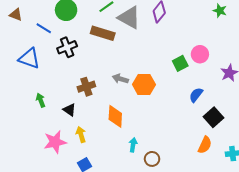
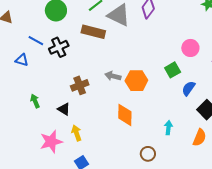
blue line: (44, 28) -> (36, 41), moved
blue triangle: (29, 58) -> (22, 60), size x0.6
green square: (180, 63) -> (173, 70), moved
orange diamond: (115, 116) -> (125, 115), moved
cyan arrow: (133, 145) -> (168, 128), moved

